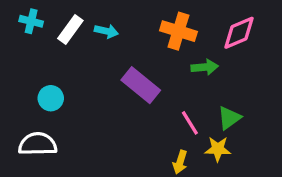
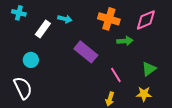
white rectangle: (70, 29) -> (43, 29), moved
green triangle: (229, 118) -> (149, 69), moved
white semicircle: (38, 144) -> (23, 88), turned 65
yellow star: (218, 149) -> (144, 94), moved

